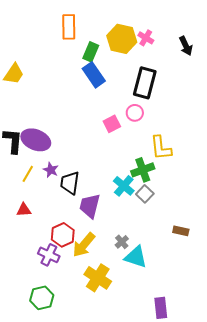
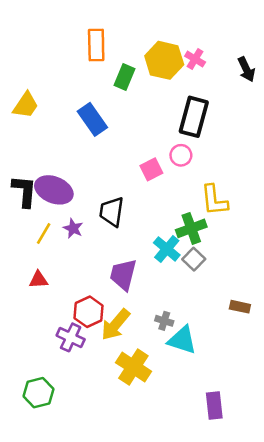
blue rectangle: (94, 75) -> (92, 119), moved
black trapezoid: (70, 183) -> (112, 212), moved
gray cross: (122, 242) -> (164, 321), turned -32
green hexagon: (42, 298) -> (38, 393), moved

